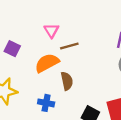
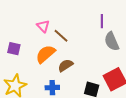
brown line: (69, 46) -> (61, 36), turned 70
brown semicircle: (67, 81) -> (66, 65), turned -98

